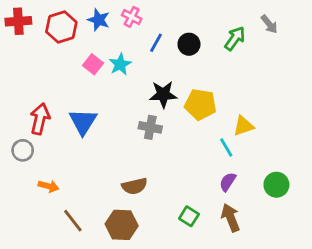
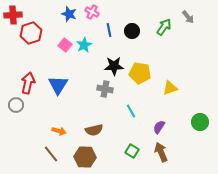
red hexagon: (61, 27) -> (31, 33), moved
blue line: (156, 43) -> (109, 30), turned -40
cyan line: (226, 147) -> (131, 111), moved
green circle: (276, 185) -> (200, 122), moved
orange arrow: (48, 186) -> (59, 131), moved

